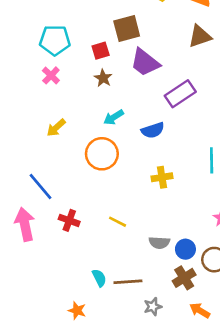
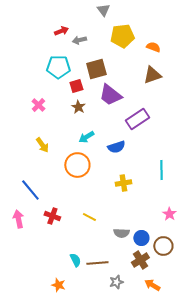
cyan pentagon: (55, 40) -> (58, 67), moved
yellow arrow: (56, 128) -> (42, 145), turned -84
pink arrow: (25, 224) -> (18, 219), size x0.7

